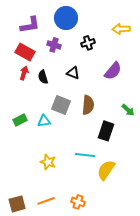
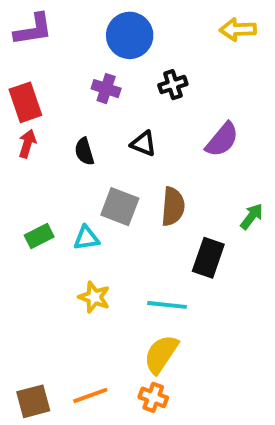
purple L-shape: (30, 25) -> (33, 30), moved
yellow arrow: (121, 29) -> (238, 30), moved
red rectangle: (25, 52) -> (25, 102), moved, turned 42
red arrow: (24, 73) -> (27, 144), moved
green arrow: (128, 110) -> (252, 216), turned -96
yellow star: (48, 162) -> (94, 297), moved
yellow semicircle: (106, 170) -> (161, 354), moved

